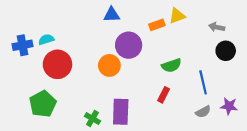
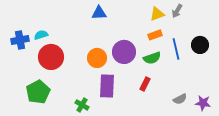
orange rectangle: (157, 25) -> (155, 35), moved
gray arrow: (217, 27) -> (177, 11), moved, turned -72
purple circle: (129, 45) -> (124, 52), moved
blue line: (203, 82) -> (176, 49), moved
purple star: (229, 106) -> (203, 103), moved
purple rectangle: (121, 112) -> (107, 86), moved

